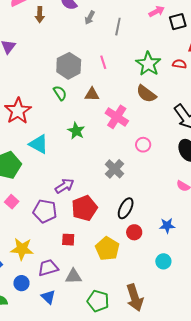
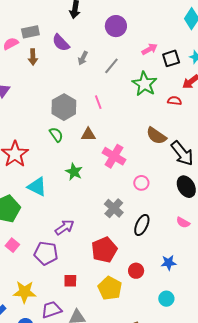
gray line: (118, 27) -> (111, 66), turned 30
green star: (148, 64) -> (144, 84), moved
brown semicircle: (146, 94) -> (156, 136), moved
red pentagon: (84, 208) -> (104, 250), moved
black ellipse: (126, 208) -> (142, 225), moved

